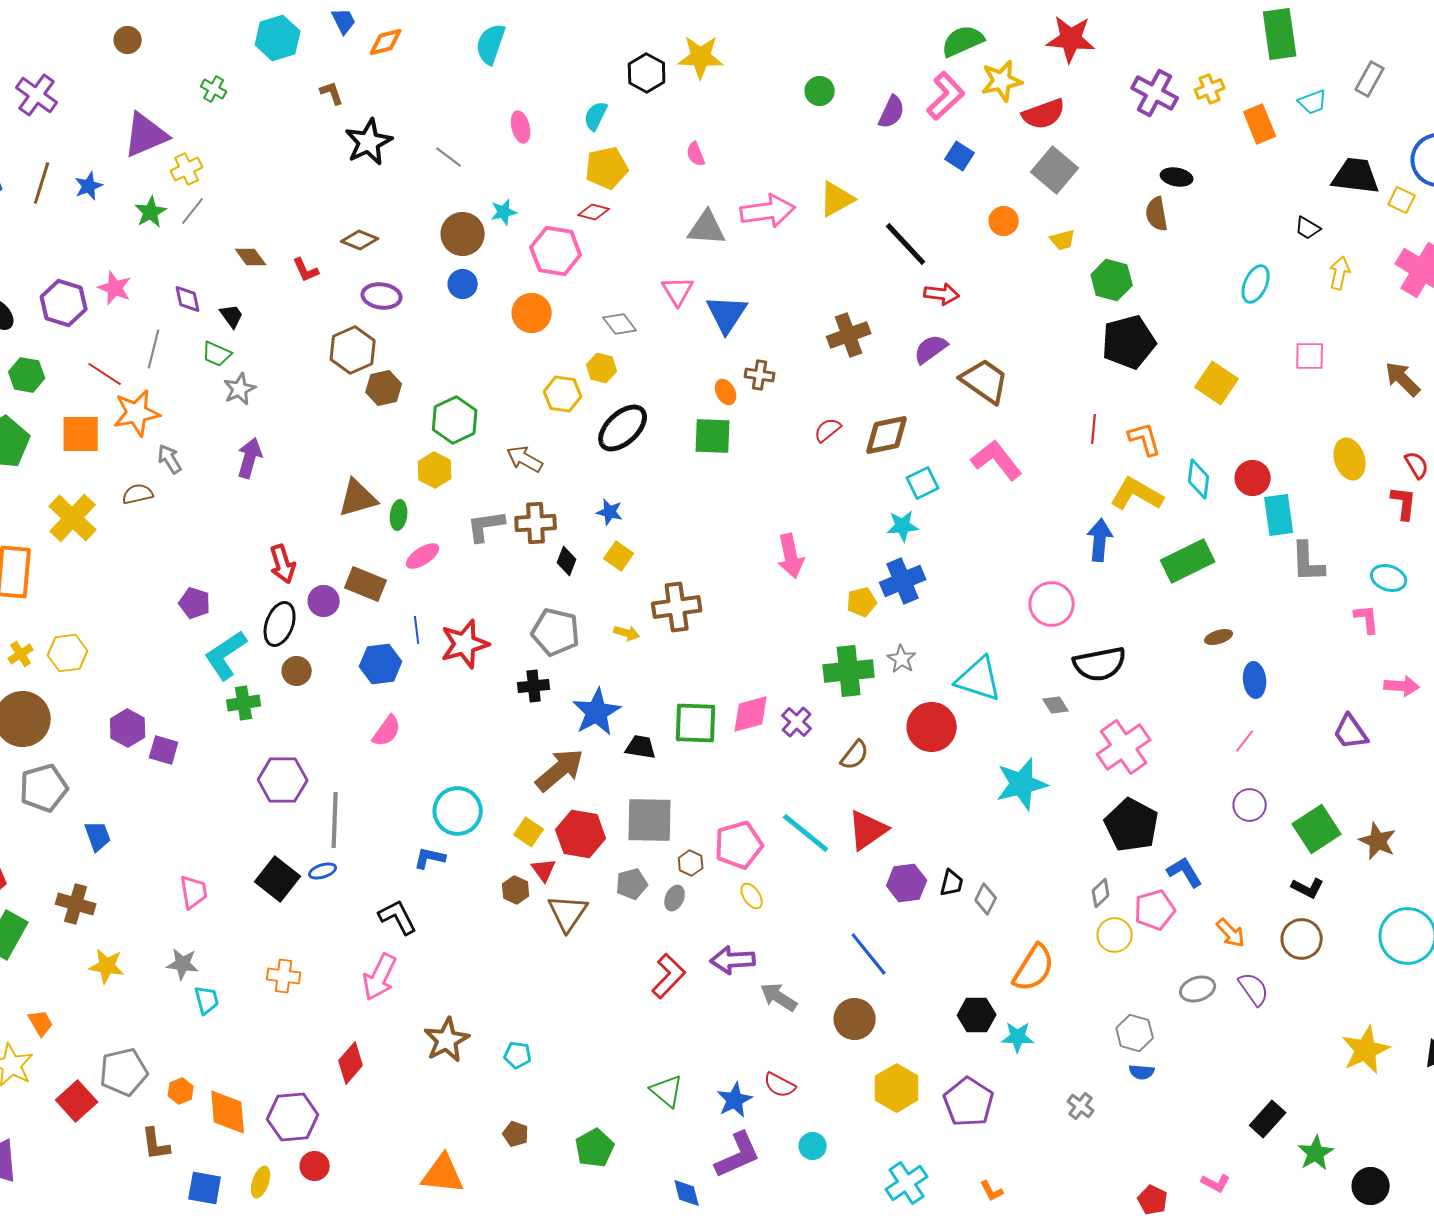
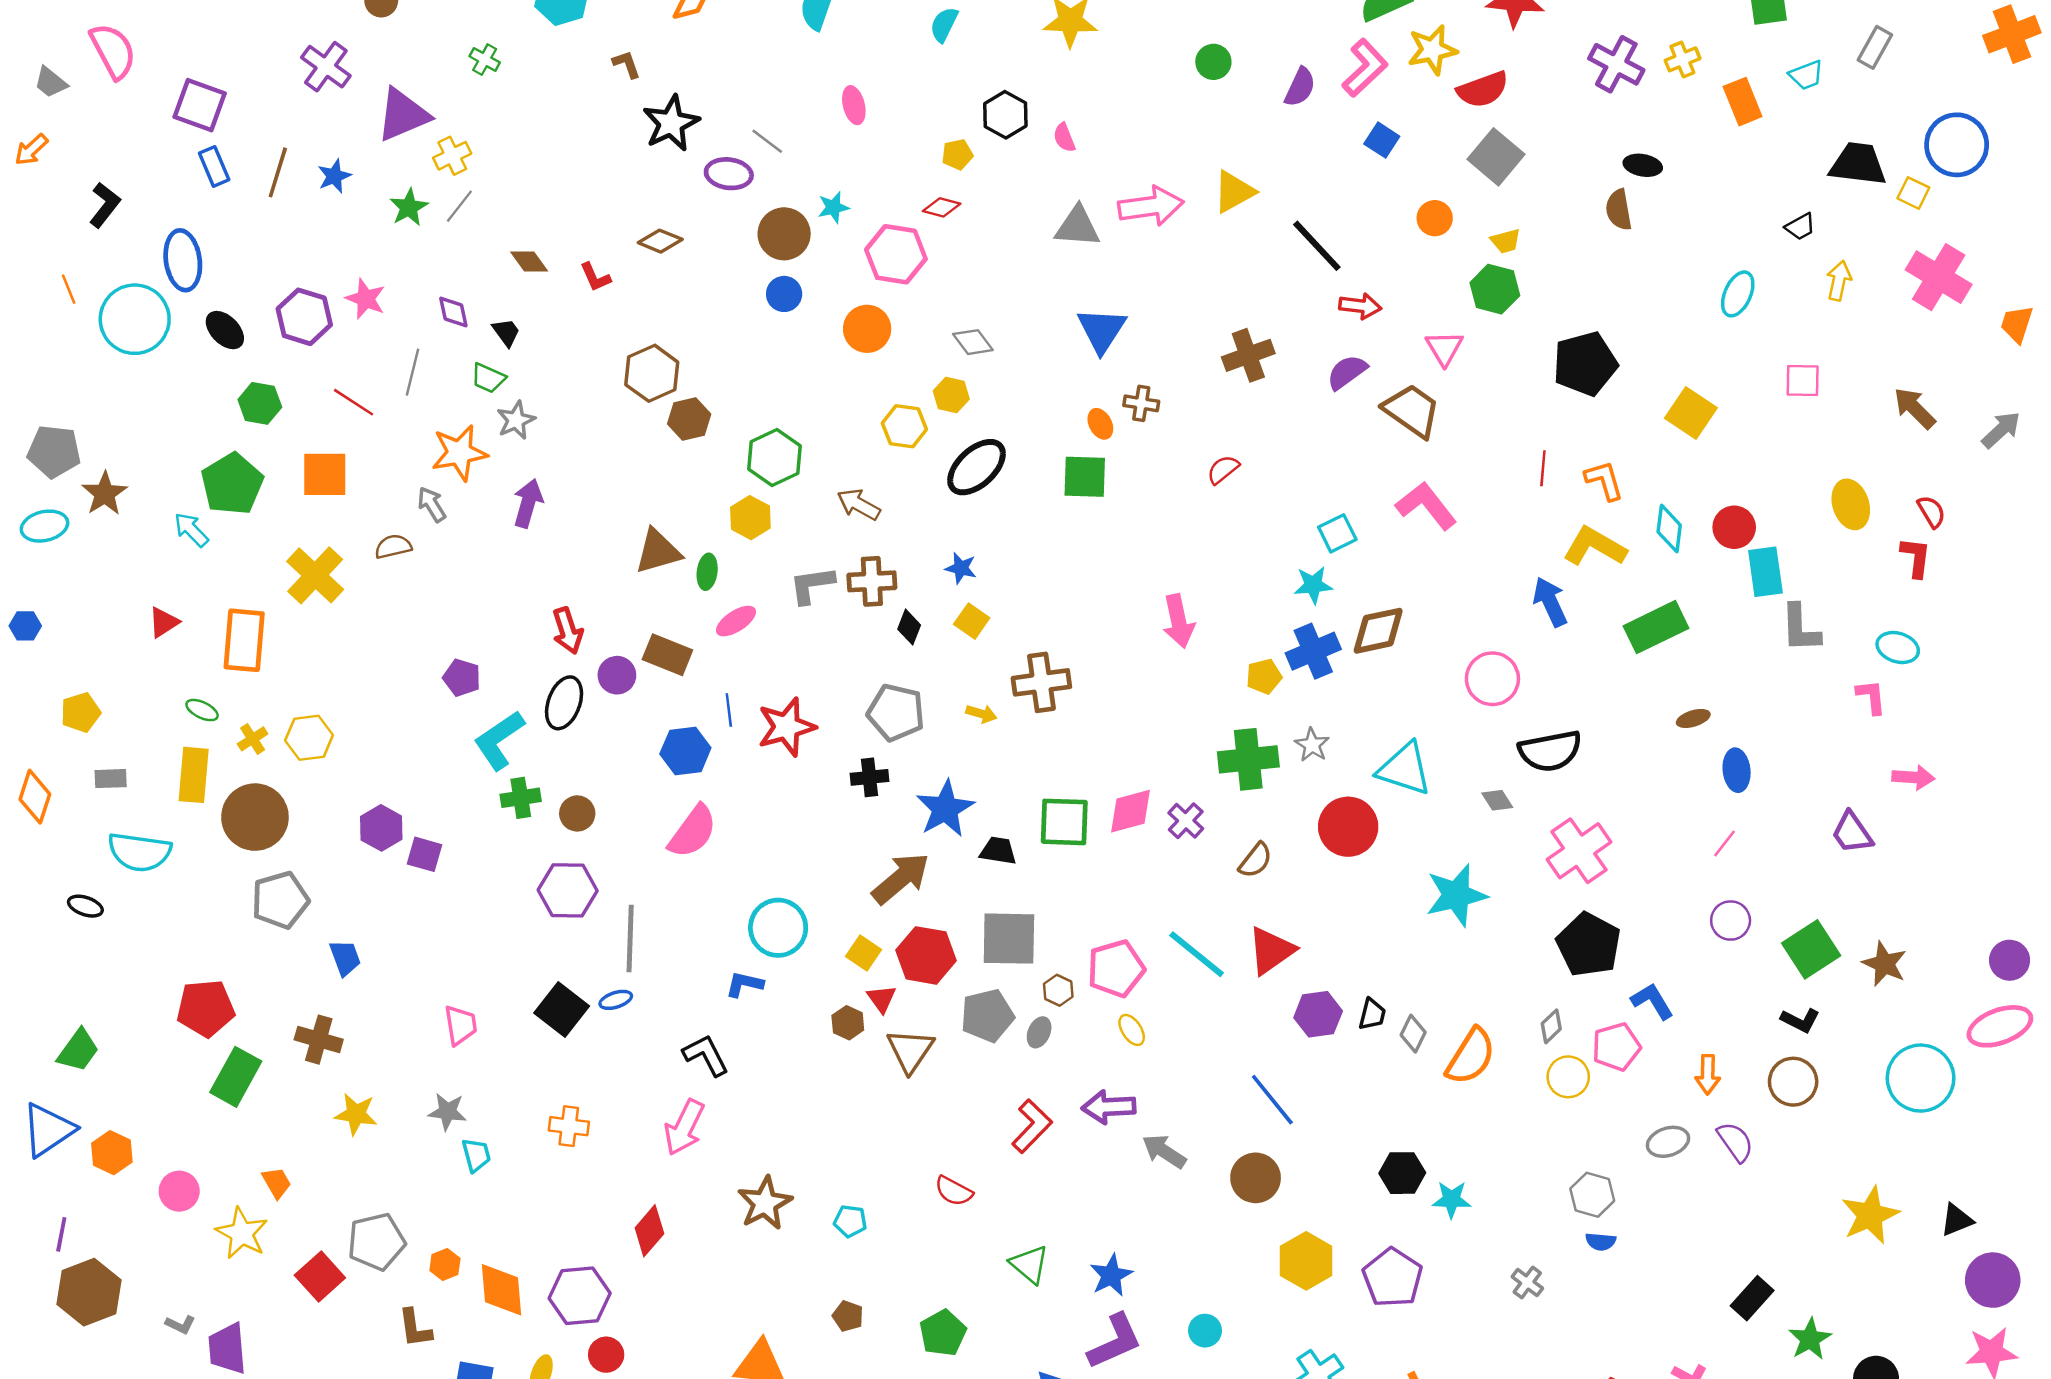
black hexagon: (647, 73) -> (1005, 115), moved
purple cross: (37, 95) -> (326, 67), moved
cyan semicircle: (596, 116) -> (944, 25), moved
yellow pentagon: (607, 168) -> (957, 154), size x0.6
black trapezoid: (1308, 228) -> (1800, 227), turned -60
green hexagon: (1112, 280) -> (1495, 289), moved
pink triangle: (678, 291) -> (1444, 348), moved
purple ellipse: (382, 296) -> (729, 174), moved
orange star: (137, 413) -> (459, 453), moved
brown diamond: (887, 435) -> (1378, 631), moved
blue arrow: (1100, 540) -> (1550, 602), turned -30
brown circle: (297, 671) -> (577, 813), moved
pink semicircle: (387, 731) -> (693, 832), size x1.4
gray pentagon: (632, 884) -> (987, 1016), size x1.4
orange arrow: (1231, 933) -> (1708, 1074), turned 44
orange semicircle: (1034, 968) -> (1471, 1056), moved
red semicircle: (780, 1085) -> (954, 1191), moved

